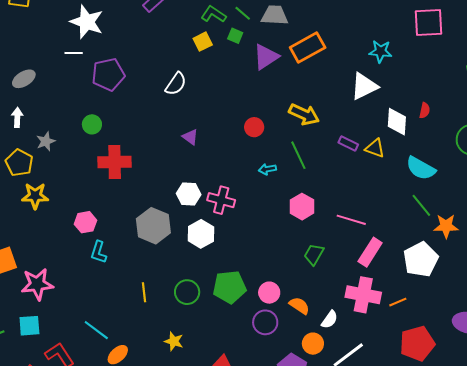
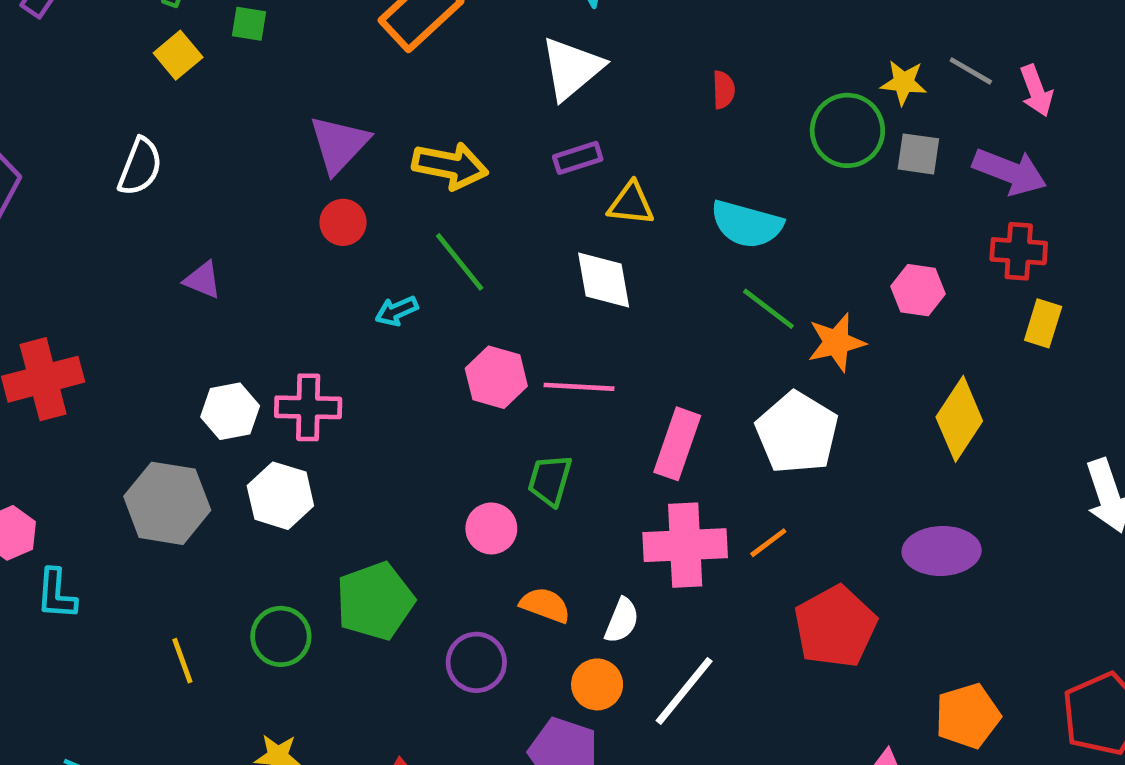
purple triangle: (266, 57) -> (339, 144), moved
white diamond: (397, 122) -> (604, 280), moved
purple rectangle: (348, 143) -> (578, 158), moved, turned -30
pink line: (351, 220) -> (579, 387), moved
pink circle: (269, 293) -> (491, 528), moved

